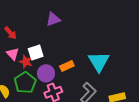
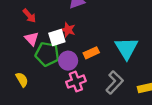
red star: (26, 62) -> (68, 30), moved
green pentagon: (25, 83) -> (47, 54), moved, turned -30

